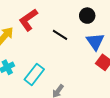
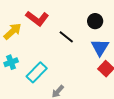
red L-shape: (28, 20) -> (37, 18), turned -115

